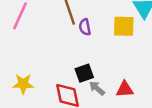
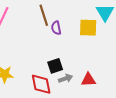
gray arrow: (97, 88) -> (65, 78), turned 120

